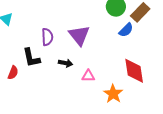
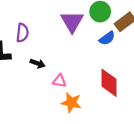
purple triangle: (79, 35) -> (72, 22), moved
orange star: (113, 94) -> (71, 103), moved, turned -30

